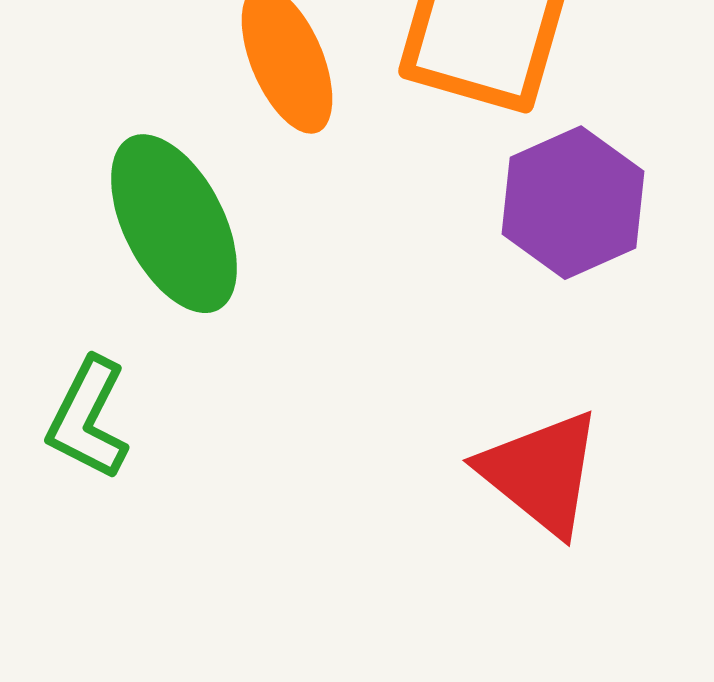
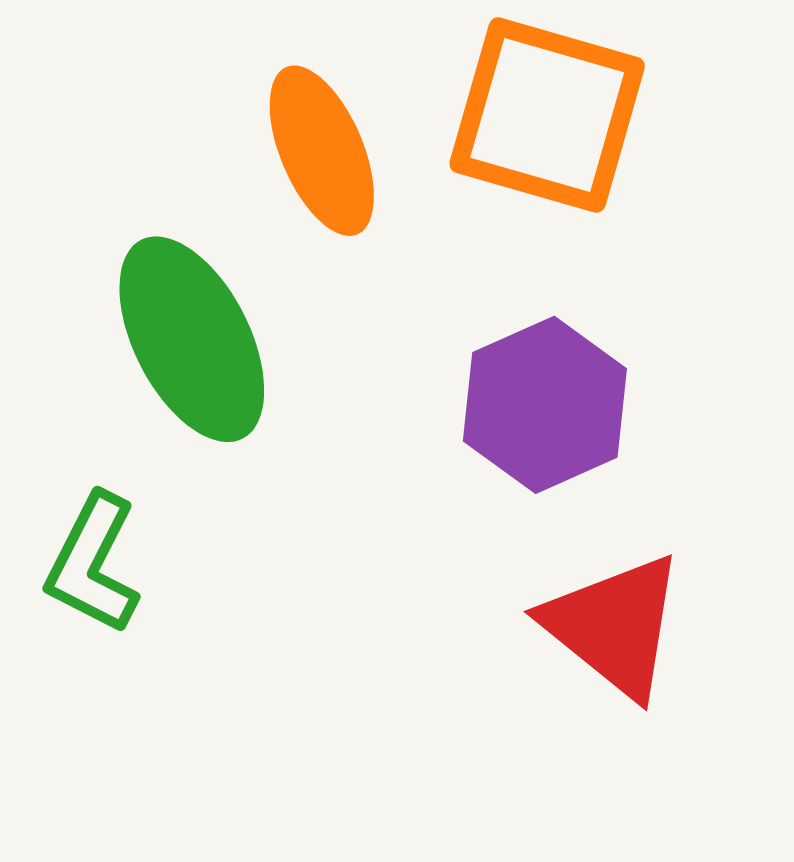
purple hexagon: (573, 203) -> (545, 405), moved

